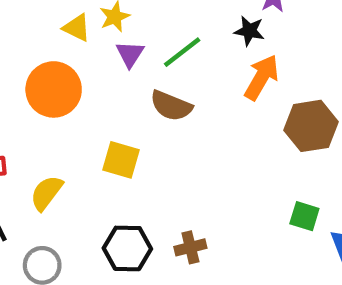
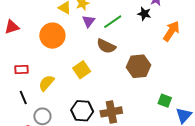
orange arrow: (261, 77) -> (171, 31), moved
brown hexagon: (311, 126) -> (139, 66), moved
yellow square: (121, 160) -> (82, 70), turned 36
brown cross: (190, 247) -> (111, 112), size x1.5

